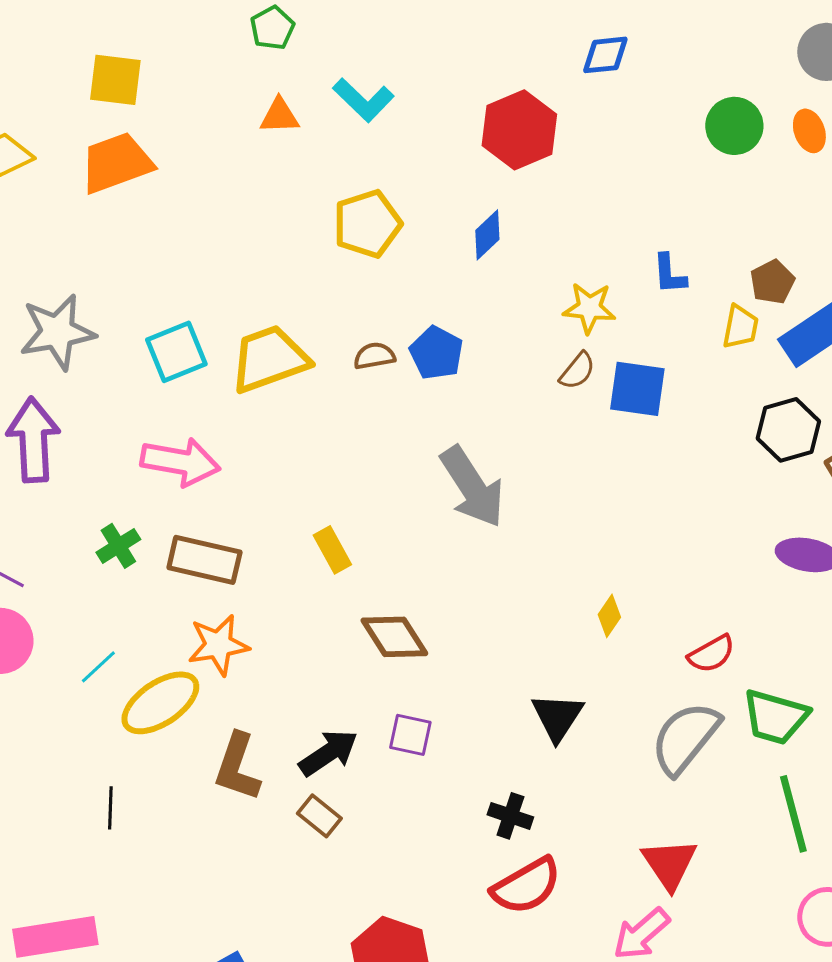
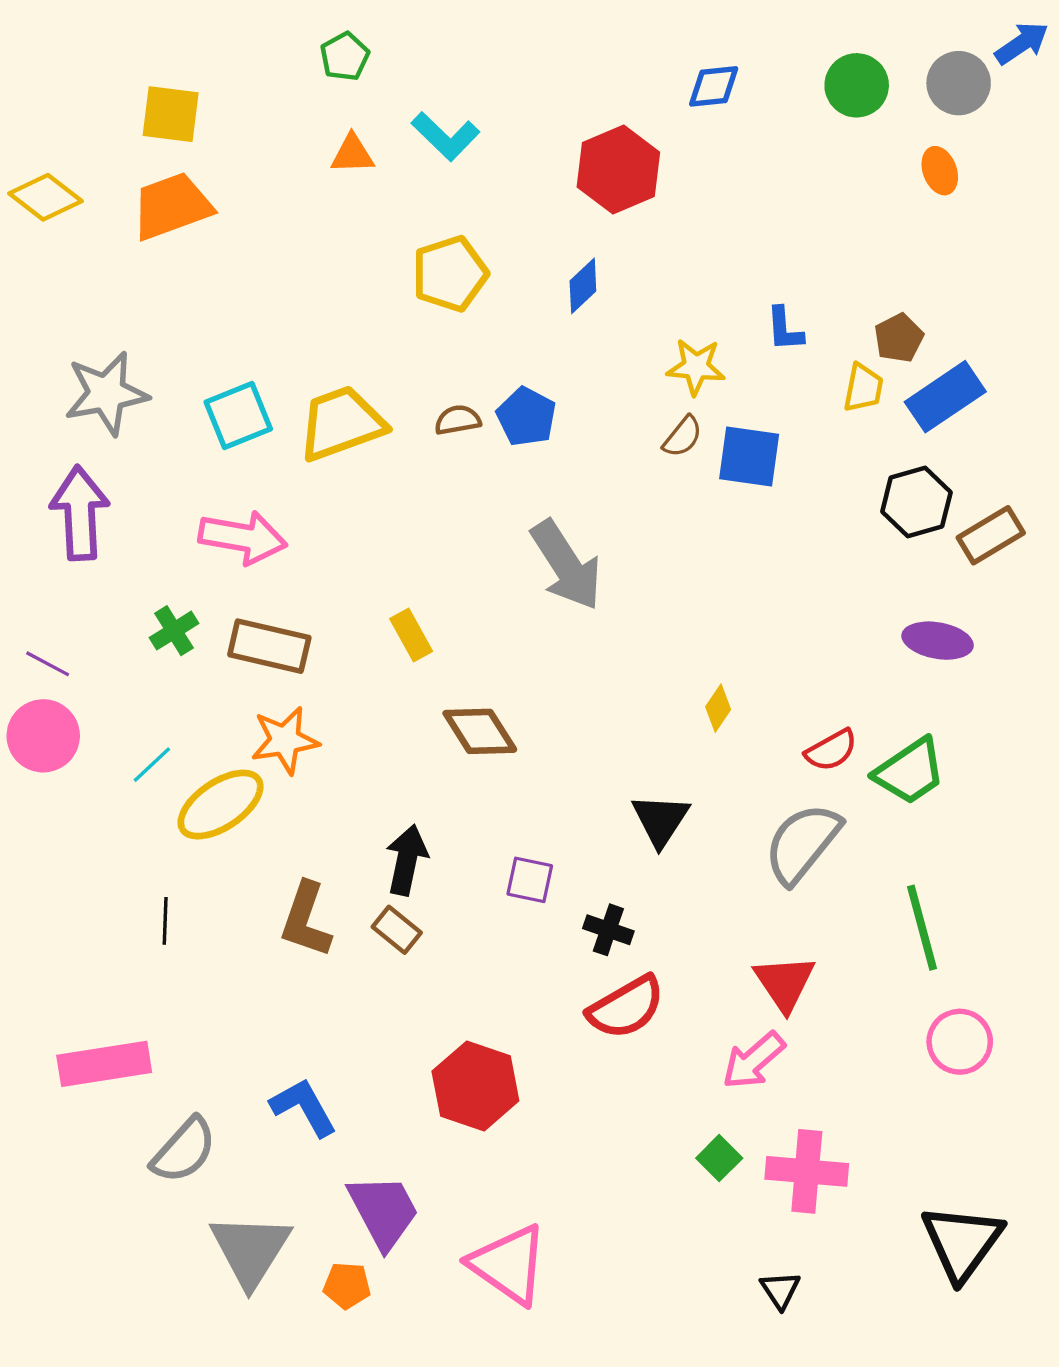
green circle: (734, 126) -> (857, 85), moved
green trapezoid: (775, 717) -> (910, 771), moved, turned -50
purple square: (410, 735) -> (530, 880), moved
black arrow: (328, 753) -> (407, 860), turned -44
brown L-shape: (237, 767) -> (306, 920), moved

